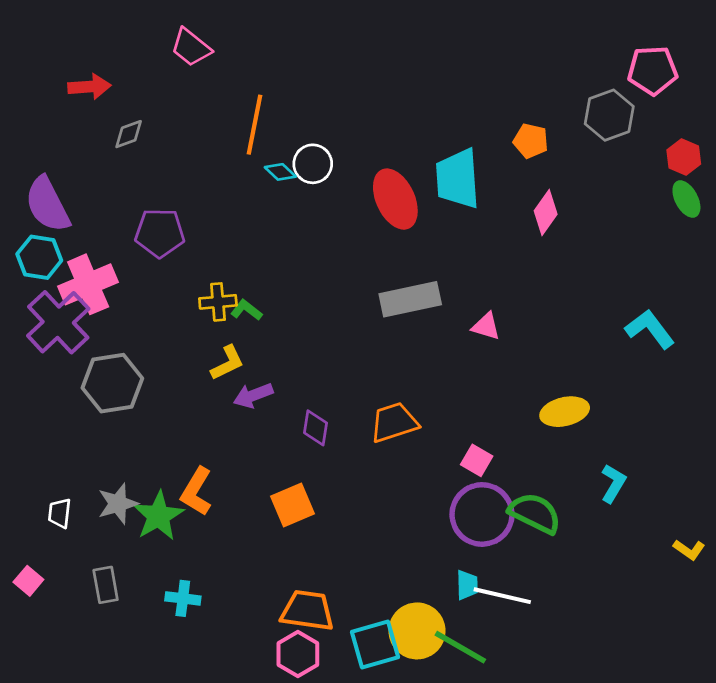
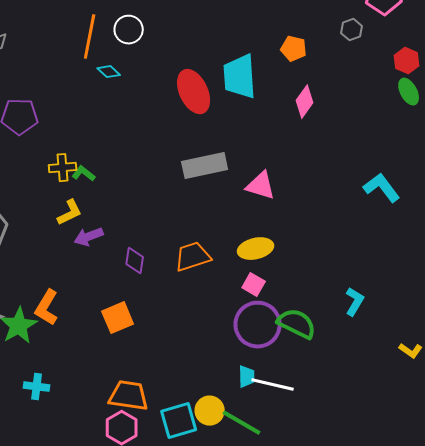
gray hexagon: (609, 115) -> (352, 30), size x0.6
white circle: (313, 164) -> (129, 30), moved
pink triangle: (486, 326) -> (261, 186), size x1.4
yellow ellipse: (565, 412) -> (256, 249), moved
yellow circle: (417, 631) -> (210, 411), size x0.7

